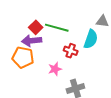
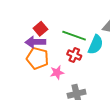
green line: (57, 28) -> (74, 36), moved
orange pentagon: (23, 57) -> (38, 58), moved

